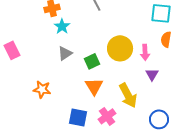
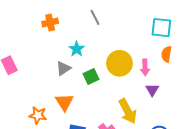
cyan star: (62, 26) -> (77, 49), moved
orange triangle: (94, 86) -> (64, 102), moved
orange star: (42, 89) -> (38, 115), moved

